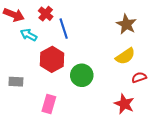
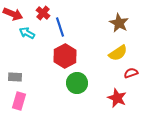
red hexagon: (52, 59) -> (65, 56), moved
green circle: (82, 75) -> (77, 83), moved
pink rectangle: (49, 104) -> (19, 101), moved

